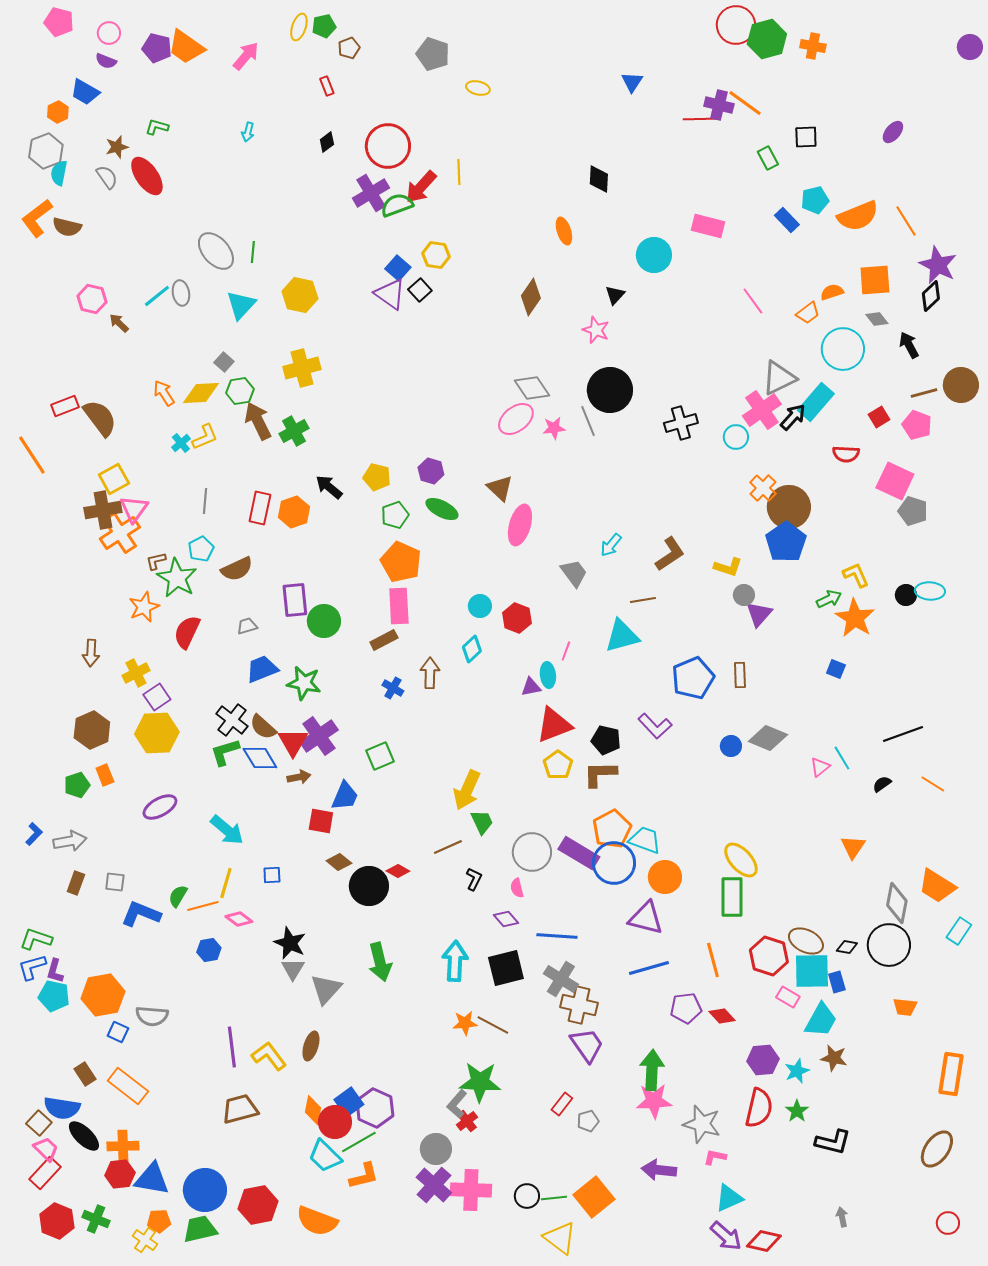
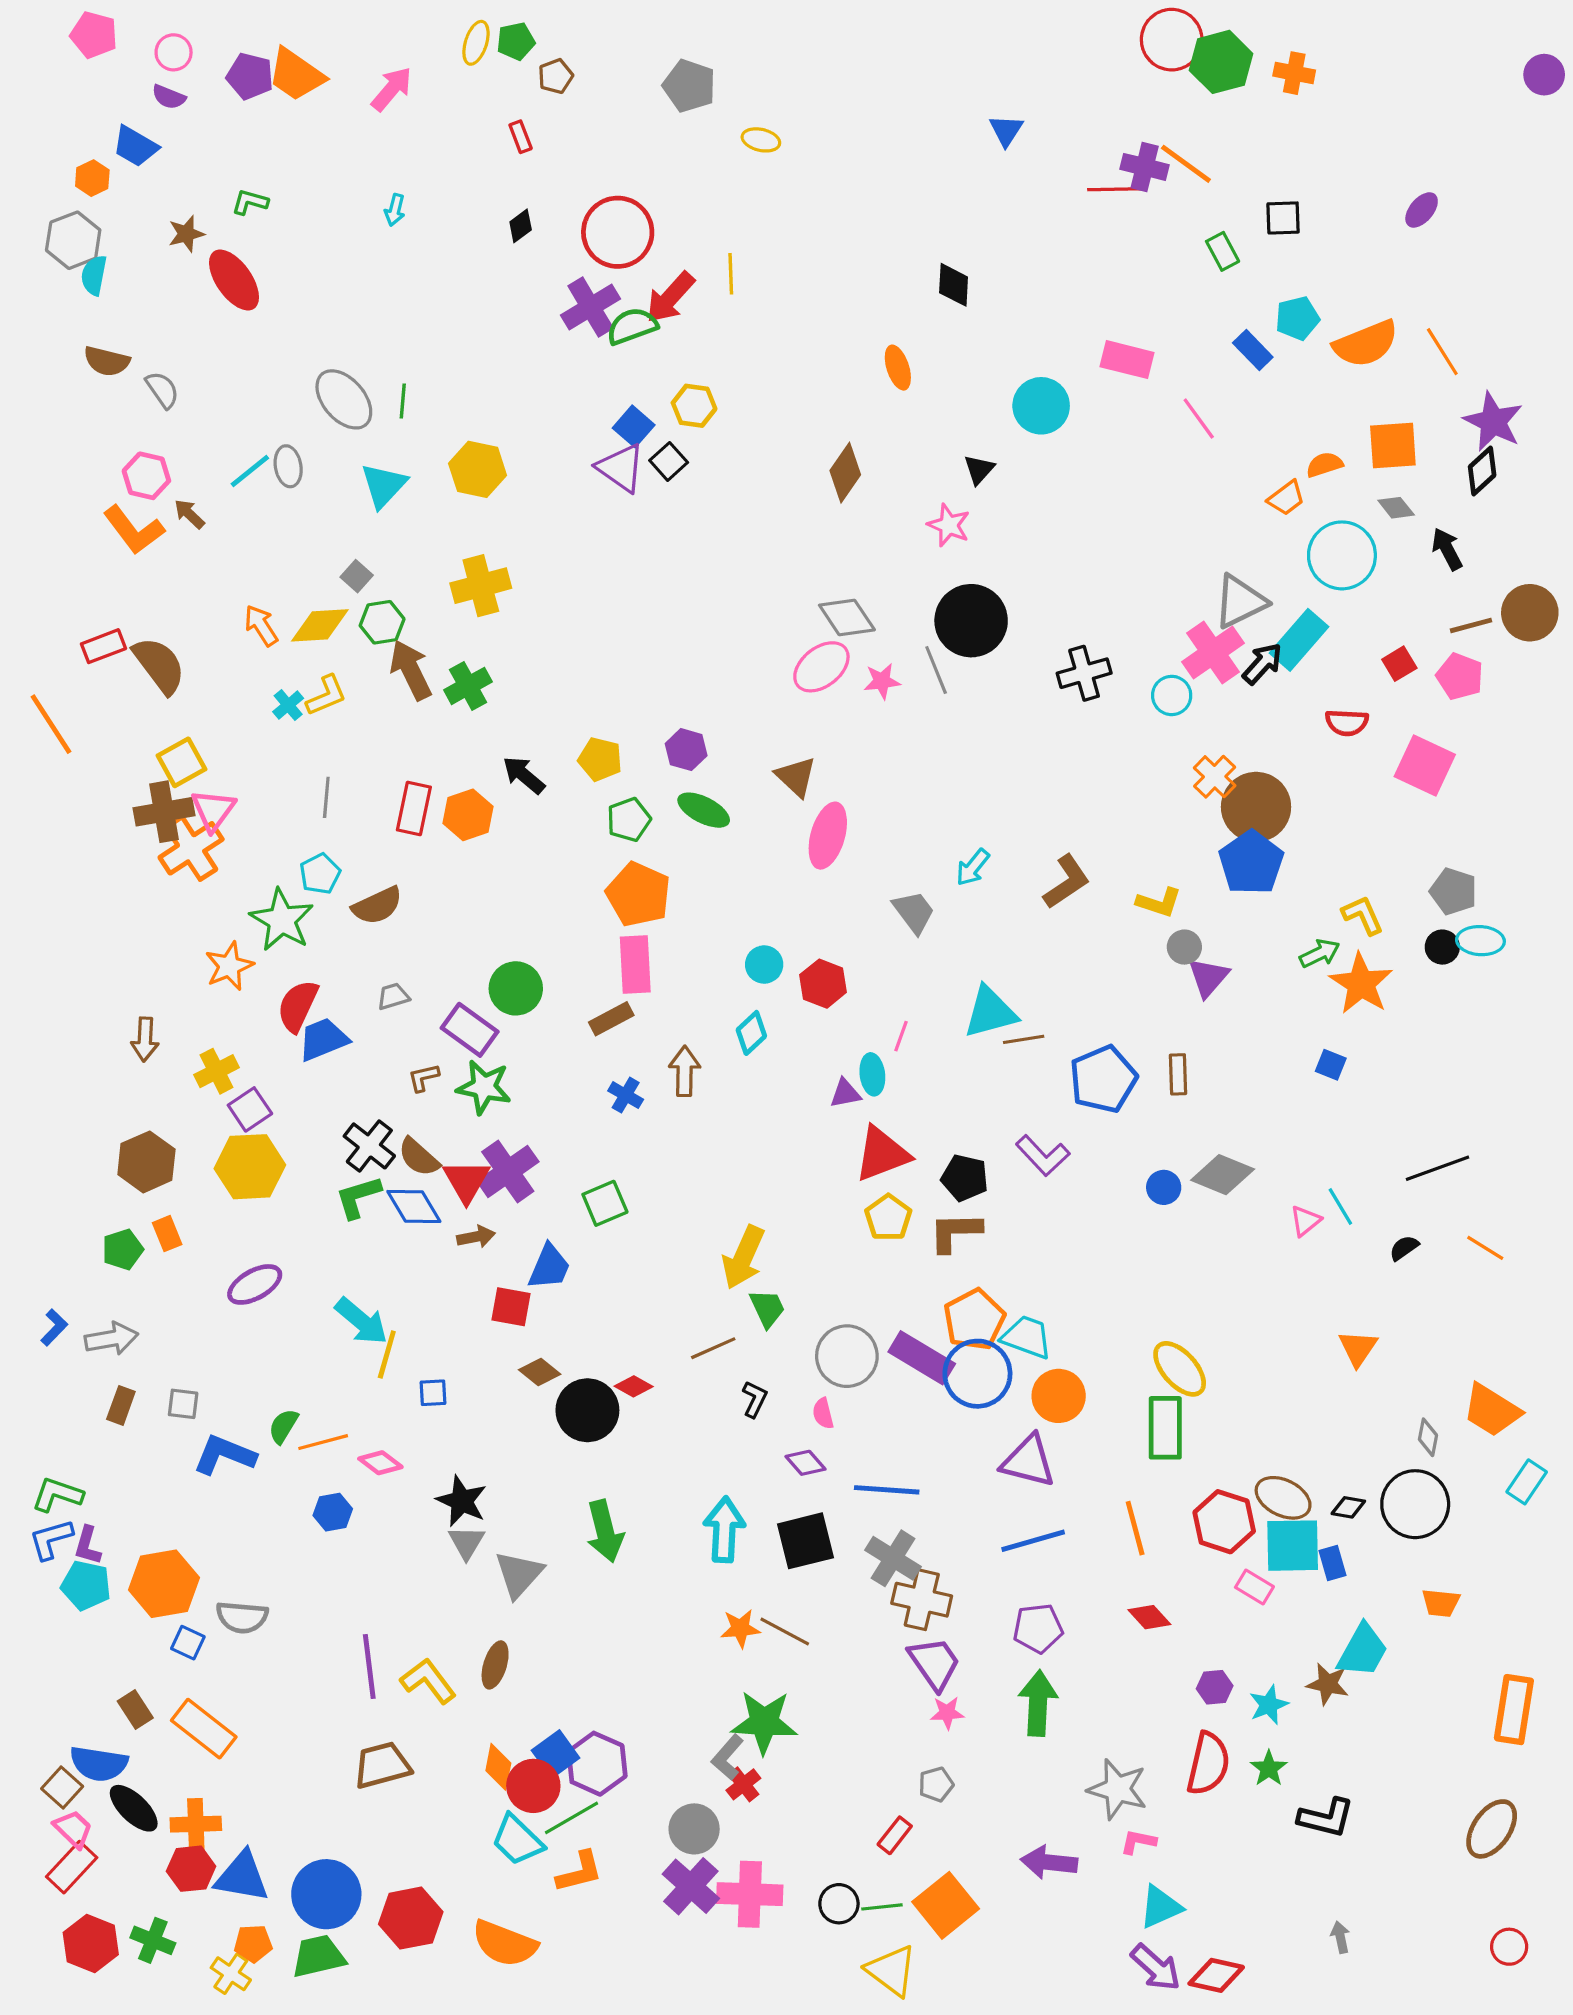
gray semicircle: (107, 177) -> (162, 390), moved
orange L-shape: (37, 218) -> (134, 530), moved, turned -90
pink line: (753, 301) -> (1199, 418), moved
gray pentagon: (913, 511) -> (1453, 891), moved
brown L-shape: (156, 561) -> (423, 1078), moved
purple rectangle: (295, 600) -> (470, 1030), moved, turned -48
brown line: (643, 600) -> (1024, 1039), moved
blue trapezoid: (262, 669) -> (323, 1039), moved
yellow line: (226, 883) -> (387, 1355), moved
gray diamond: (897, 903) -> (1428, 1437), size x0.6
purple pentagon: (686, 1008) -> (1038, 1628), moved
cyan trapezoid: (821, 1020) -> (1363, 1651), moved
purple hexagon: (763, 1060) -> (1215, 1687), size x0.7
pink star: (654, 1101) -> (947, 1713), moved, size x0.6
red rectangle: (562, 1104) -> (895, 1835), moved

